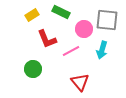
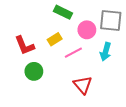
yellow rectangle: (32, 15) -> (55, 39), moved
red L-shape: (47, 39) -> (25, 45), moved

